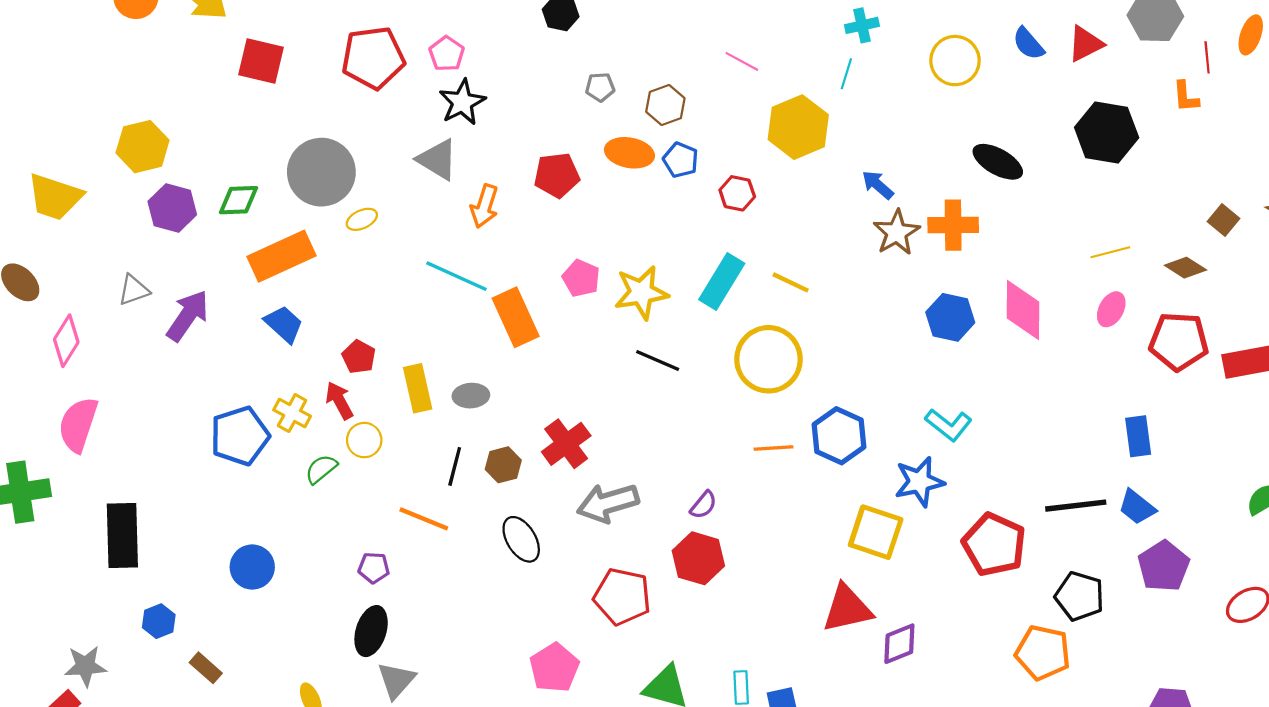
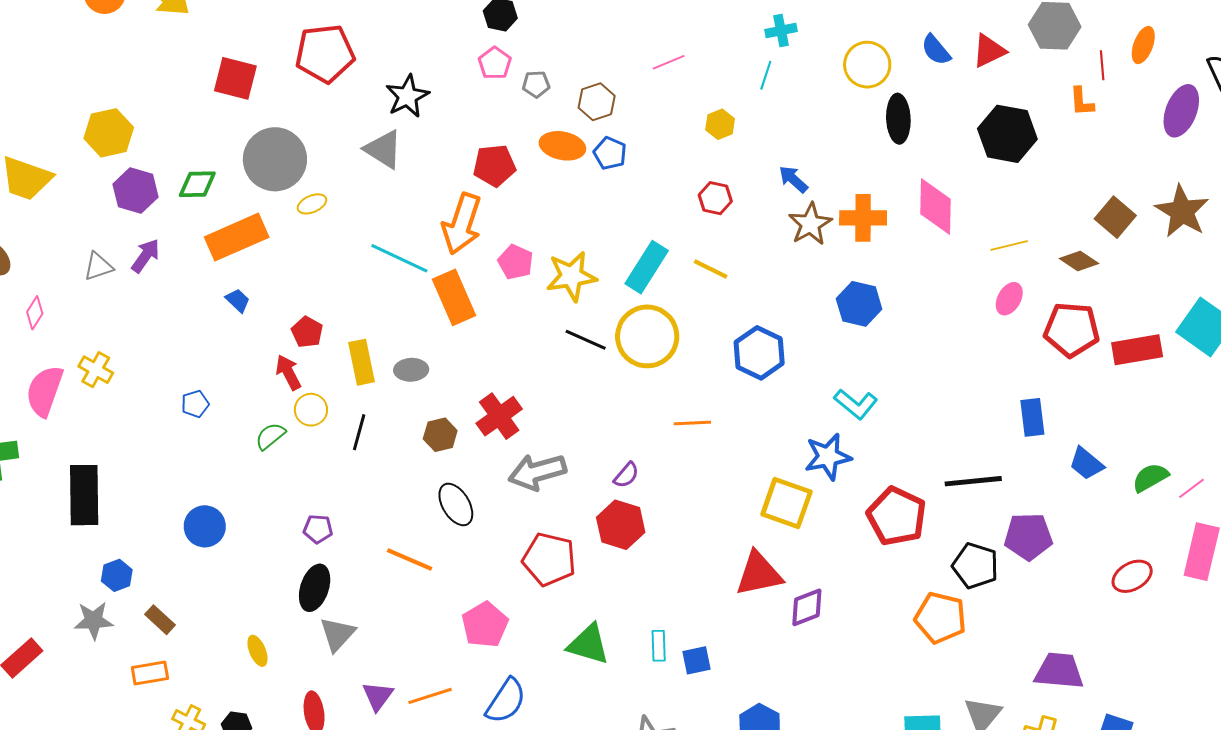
pink pentagon: (447, 54) -> (495, 63), moved
red square: (261, 61) -> (235, 78), moved
pink line: (742, 61) -> (669, 62), turned -52
yellow hexagon: (798, 127) -> (720, 124), size x0.5
black ellipse: (998, 162) -> (898, 119), moved, turned 57
red hexagon: (737, 193) -> (715, 198), moved
orange arrow: (484, 206) -> (462, 224), moved, size x1.5
brown square: (1224, 220) -> (1115, 217), size x1.4
pink diamond: (1023, 310) -> (935, 207), moved
purple arrow: (188, 316) -> (145, 256), moved, size x0.7
blue trapezoid: (284, 324) -> (238, 300), size x0.7
pink diamond: (66, 341) -> (35, 313), size x0.7
yellow circle: (768, 359) -> (647, 336), moved
yellow cross: (292, 413) -> (96, 370), moved
blue pentagon: (240, 436) -> (195, 404), size x0.5
blue hexagon: (839, 436) -> (759, 353), moved
black line: (455, 466) -> (359, 432), moved
blue trapezoid: (1137, 507) -> (1086, 464), moved
orange line: (424, 519) -> (410, 559), moved
purple pentagon: (1164, 566) -> (1028, 536), moved, turned 30
gray star: (85, 666) -> (94, 621), moved

